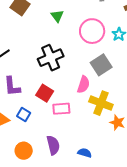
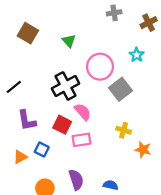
pink circle: (92, 31) -> (100, 67), moved
pink semicircle: (83, 85) -> (83, 112), moved, turned -54
yellow cross: (101, 103) -> (124, 130), size x0.6

